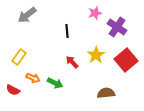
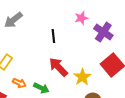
yellow star: (96, 55) -> (82, 77), moved
red arrow: (72, 62) -> (58, 67), size x1.5

